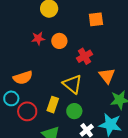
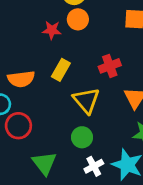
orange circle: (59, 41) -> (78, 19), moved
yellow rectangle: (53, 105) -> (61, 70), moved

